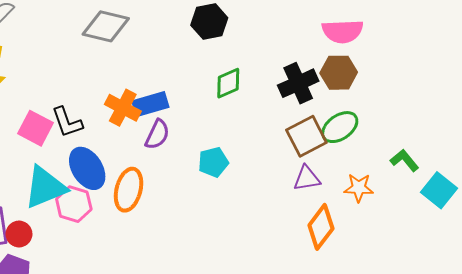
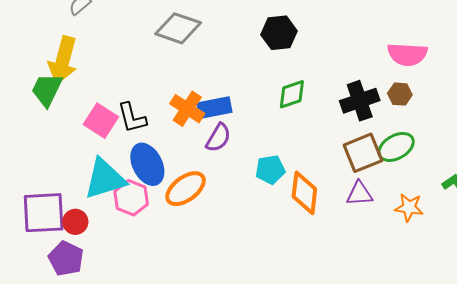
brown hexagon: (339, 73) -> (400, 94), size x0.7
orange ellipse: (129, 190) -> (186, 189), turned 33
orange diamond: (321, 227) -> (304, 193), moved, turned -36

